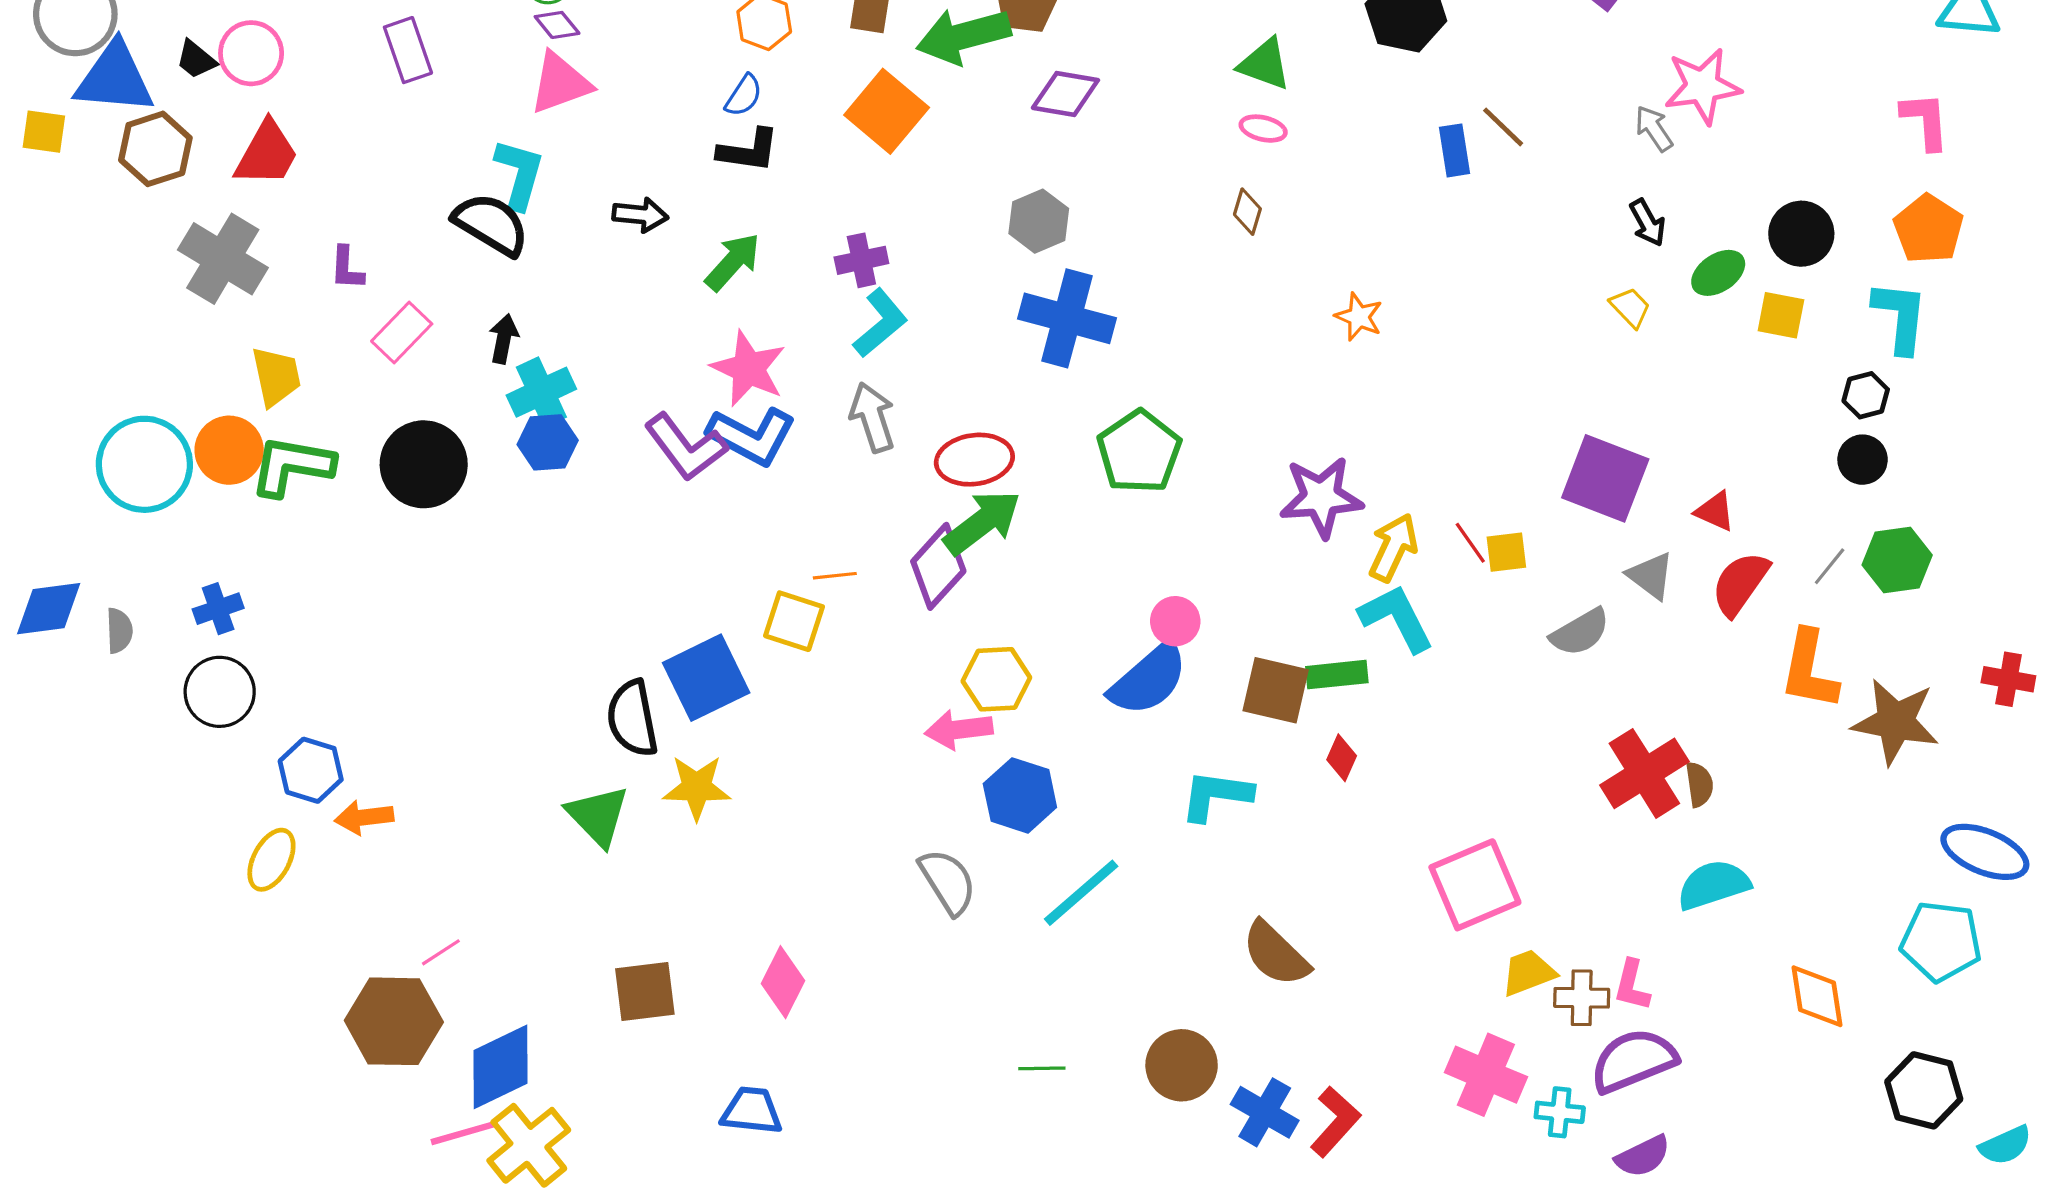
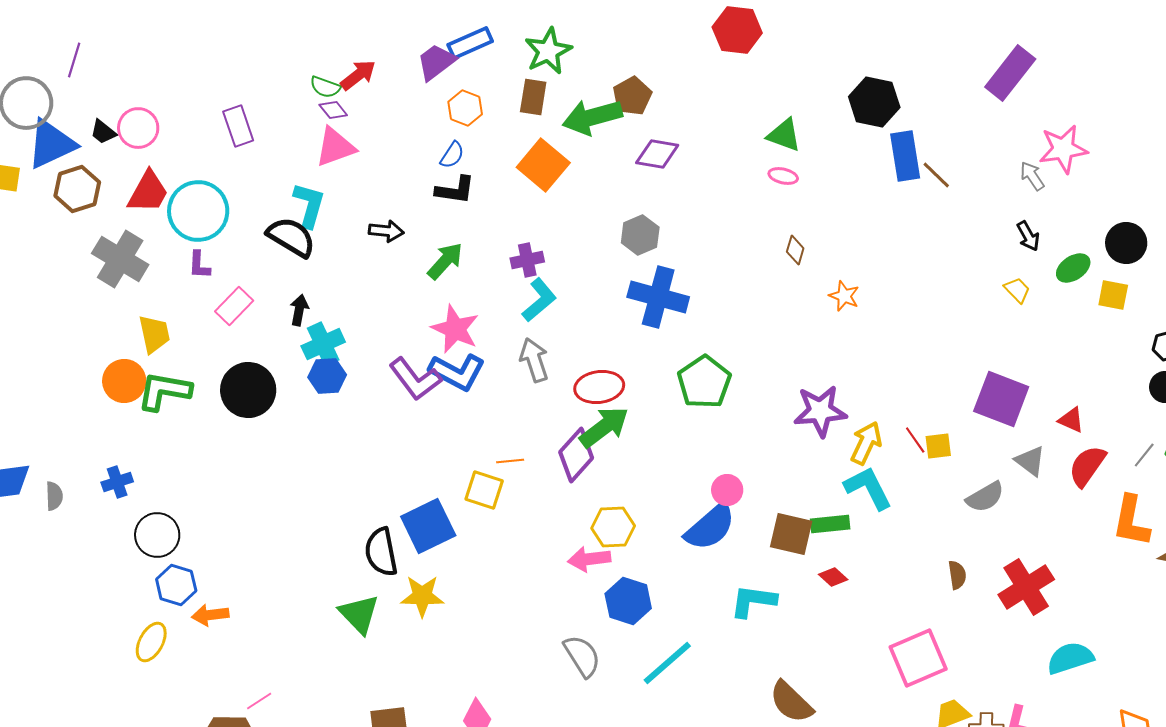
blue triangle: (115, 78) -> (51, 144), turned -30
blue rectangle: (1455, 150) -> (905, 156), moved, size x1.5
brown diamond: (1247, 212) -> (795, 250), moved
cyan circle: (144, 464) -> (198, 211), moved
black circle: (220, 692) -> (157, 535), moved
red diamond: (1342, 758) -> (833, 577), turned -72
brown semicircle: (1699, 784) -> (957, 575), moved

